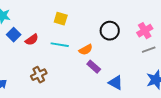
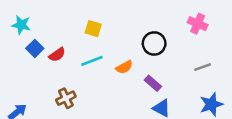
pink cross: (145, 31) -> (198, 24), moved, turned -35
cyan line: (60, 45) -> (92, 61), turned -30
purple rectangle: (94, 67) -> (153, 83), moved

